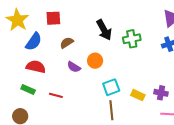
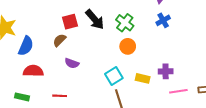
red square: (53, 18) -> (70, 22), moved
green cross: (132, 39) -> (125, 23), turned -30
orange circle: (95, 61) -> (128, 46), moved
green rectangle: (28, 89) -> (22, 97), moved

